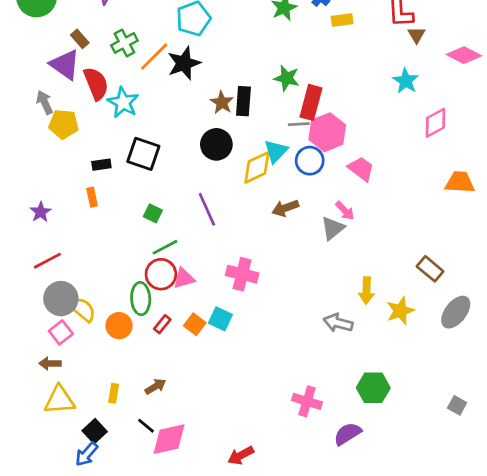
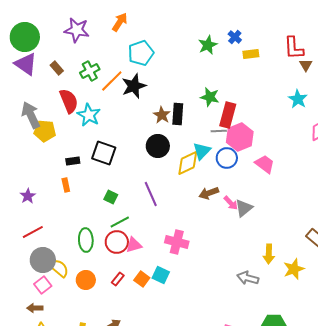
purple triangle: (65, 65) -> (26, 64), moved
gray arrow: (45, 102) -> (31, 115), size x1.5
pink arrow: (345, 211) -> (231, 203), moved
green ellipse: (141, 299) -> (86, 240), moved

